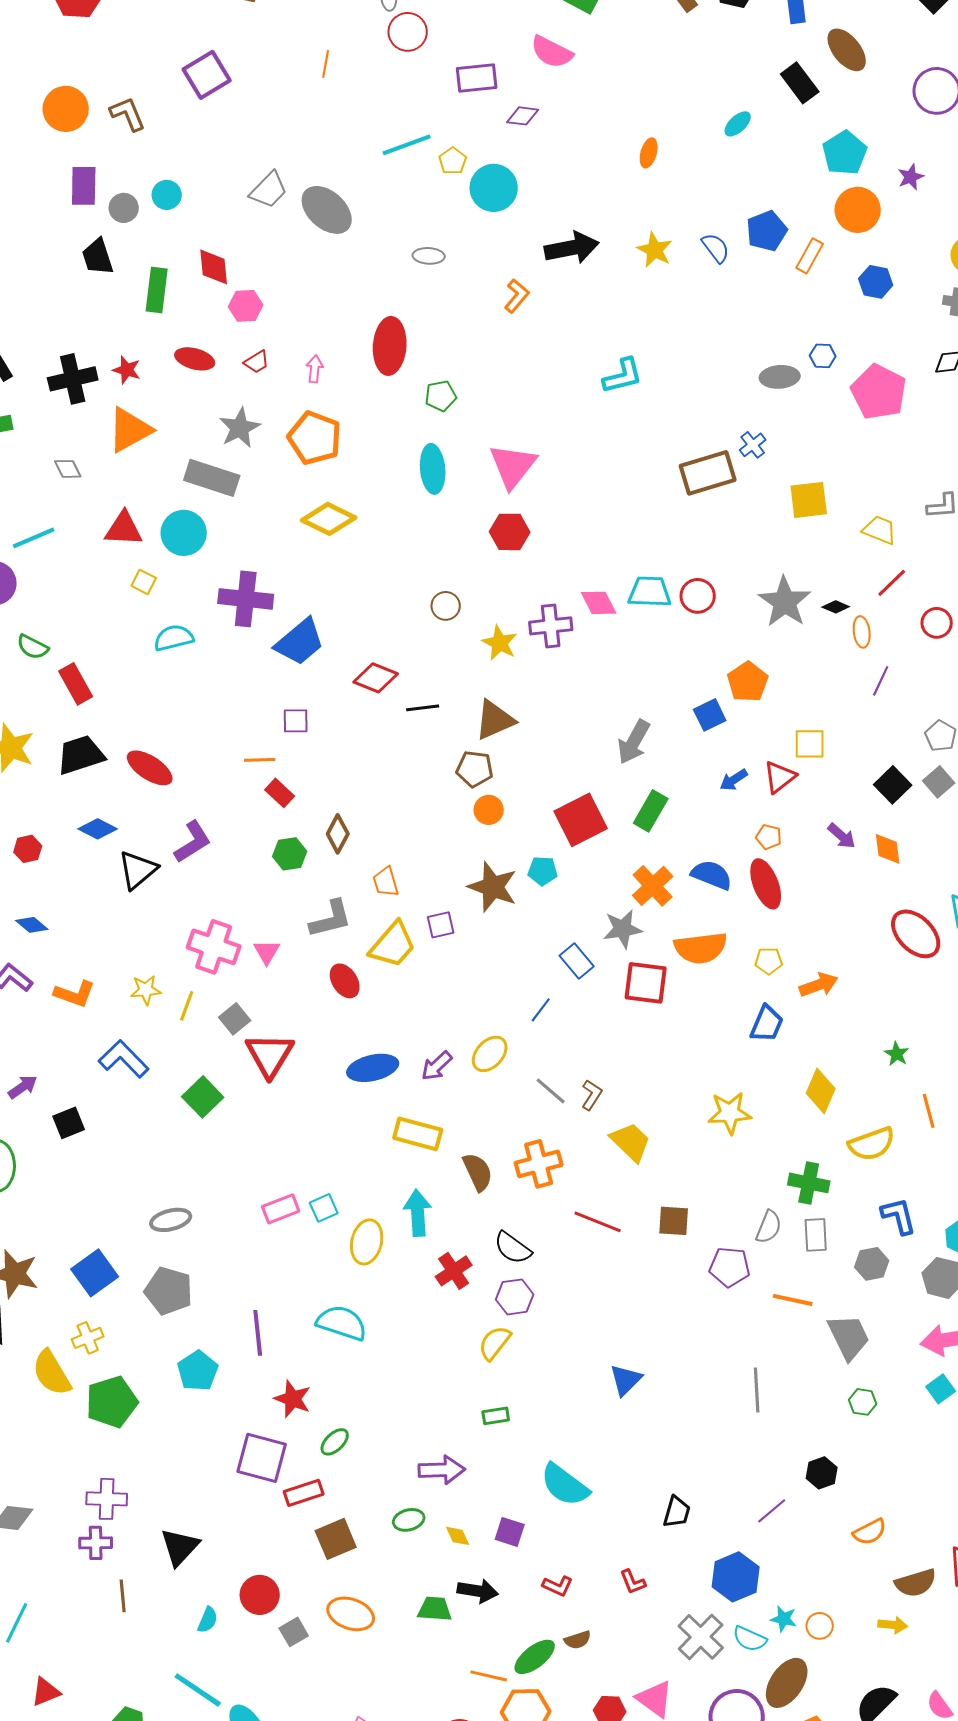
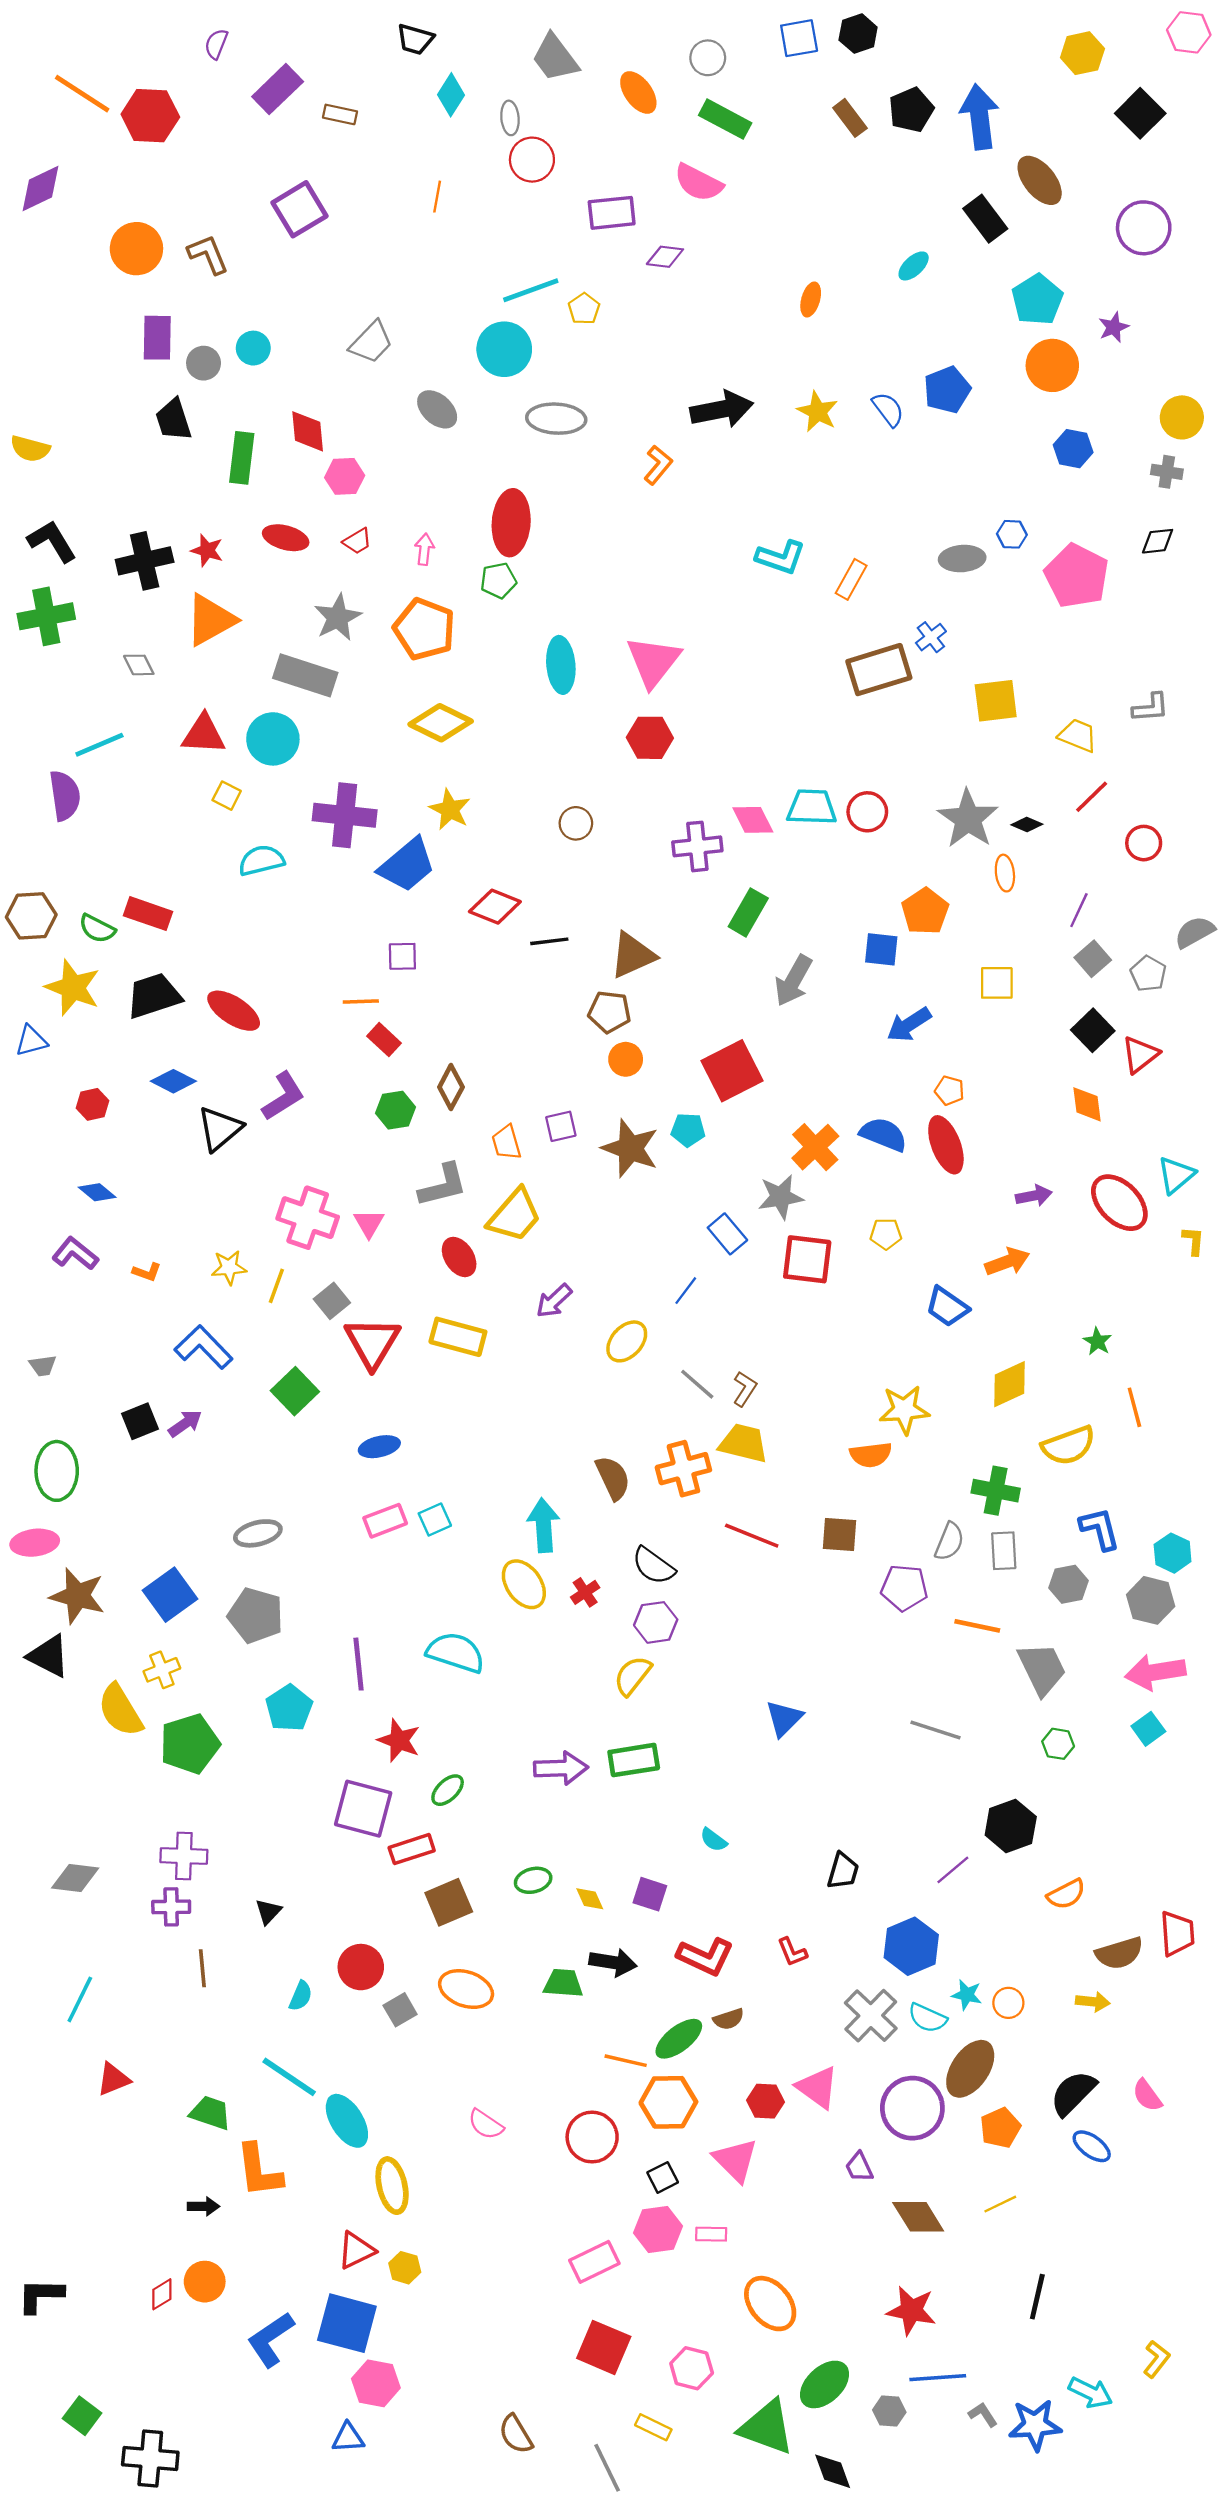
cyan circle: (494, 188) -> (504, 349), moved
gray ellipse: (327, 210) -> (437, 409), moved, size x0.7
gray ellipse: (429, 256) -> (556, 419), size x1.6
orange rectangle: (810, 256) -> (851, 579), moved
cyan L-shape: (623, 376) -> (781, 557), turned 33
green pentagon: (441, 396) -> (498, 581), moved
orange ellipse: (862, 632) -> (1005, 873), moved
yellow star: (500, 643) -> (450, 809), moved
green semicircle: (33, 647) -> (97, 929), moved
red rectangle: (76, 684) -> (148, 914), turned -42
blue square: (710, 715) -> (881, 949), turned 32
red triangle: (780, 777) -> (1140, 1055), moved
blue arrow: (734, 780) -> (909, 1025), size x1.4
gray square: (939, 782) -> (1093, 959), moved
green rectangle: (651, 811) -> (748, 912), moved
purple arrow: (842, 836) -> (1034, 1196), moved, turned -52
purple square: (441, 925) -> (561, 1126), moved
orange semicircle: (701, 948) -> (871, 1455), moved, size x0.7
yellow pentagon: (769, 961) -> (886, 1234), moved
orange L-shape: (75, 994) -> (147, 1272), size x0.6
blue trapezoid: (767, 1024) -> (947, 1307), turned 102
purple arrow: (437, 1066) -> (554, 1301), moved
blue ellipse: (373, 1068) -> (379, 1447), moved, size x0.7
purple arrow: (23, 1087) -> (185, 1424), moved
yellow diamond: (821, 1091) -> (1010, 1384), turned 42
yellow rectangle: (418, 1134) -> (458, 1337), moved
yellow trapezoid: (631, 1142) -> (744, 1443), moved, turned -30
yellow ellipse: (367, 1242) -> (524, 1584), moved, turned -48
red cross: (454, 1271) -> (585, 1592), size x0.7
gray line: (757, 1390) -> (936, 1730), turned -69
green rectangle: (496, 1416) -> (634, 1760), size x1.6
purple arrow: (442, 1470) -> (561, 1768), moved
black hexagon: (822, 1473) -> (1011, 1826), size x1.4
cyan semicircle: (565, 1485) -> (714, 1840), size x0.5
black triangle: (180, 1547) -> (268, 1912), size x0.6
red L-shape: (558, 1586) -> (705, 1957), size x1.6

